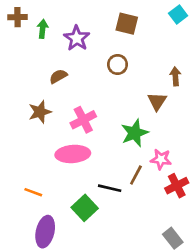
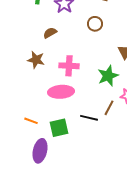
brown star: (40, 112) -> (36, 60), turned 30
pink cross: (83, 120) -> (69, 66), turned 30
green square: (85, 208) -> (59, 128), moved, turned 30

